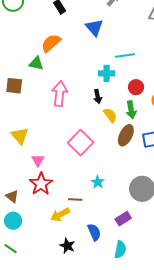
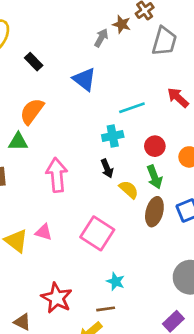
pink triangle: (38, 160) -> (44, 232), moved, turned -32
cyan star: (98, 182) -> (116, 281), moved

